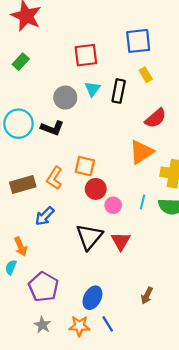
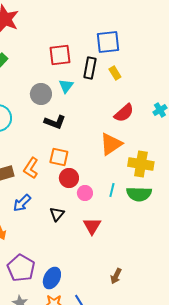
black rectangle: (119, 91) -> (90, 68), moved
black L-shape: (52, 128) -> (55, 122), moved
black triangle: (89, 237) -> (57, 214), moved, size x0.6
blue ellipse: (92, 298) -> (52, 278), moved

